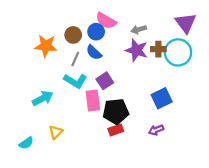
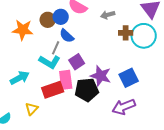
blue circle: (96, 32) -> (61, 17), moved
purple star: (136, 50) -> (101, 76), moved
gray line: (75, 59) -> (56, 48), moved
red rectangle: (116, 130) -> (53, 90), moved, size x1.5
purple arrow: (156, 130) -> (124, 107), size x1.6

